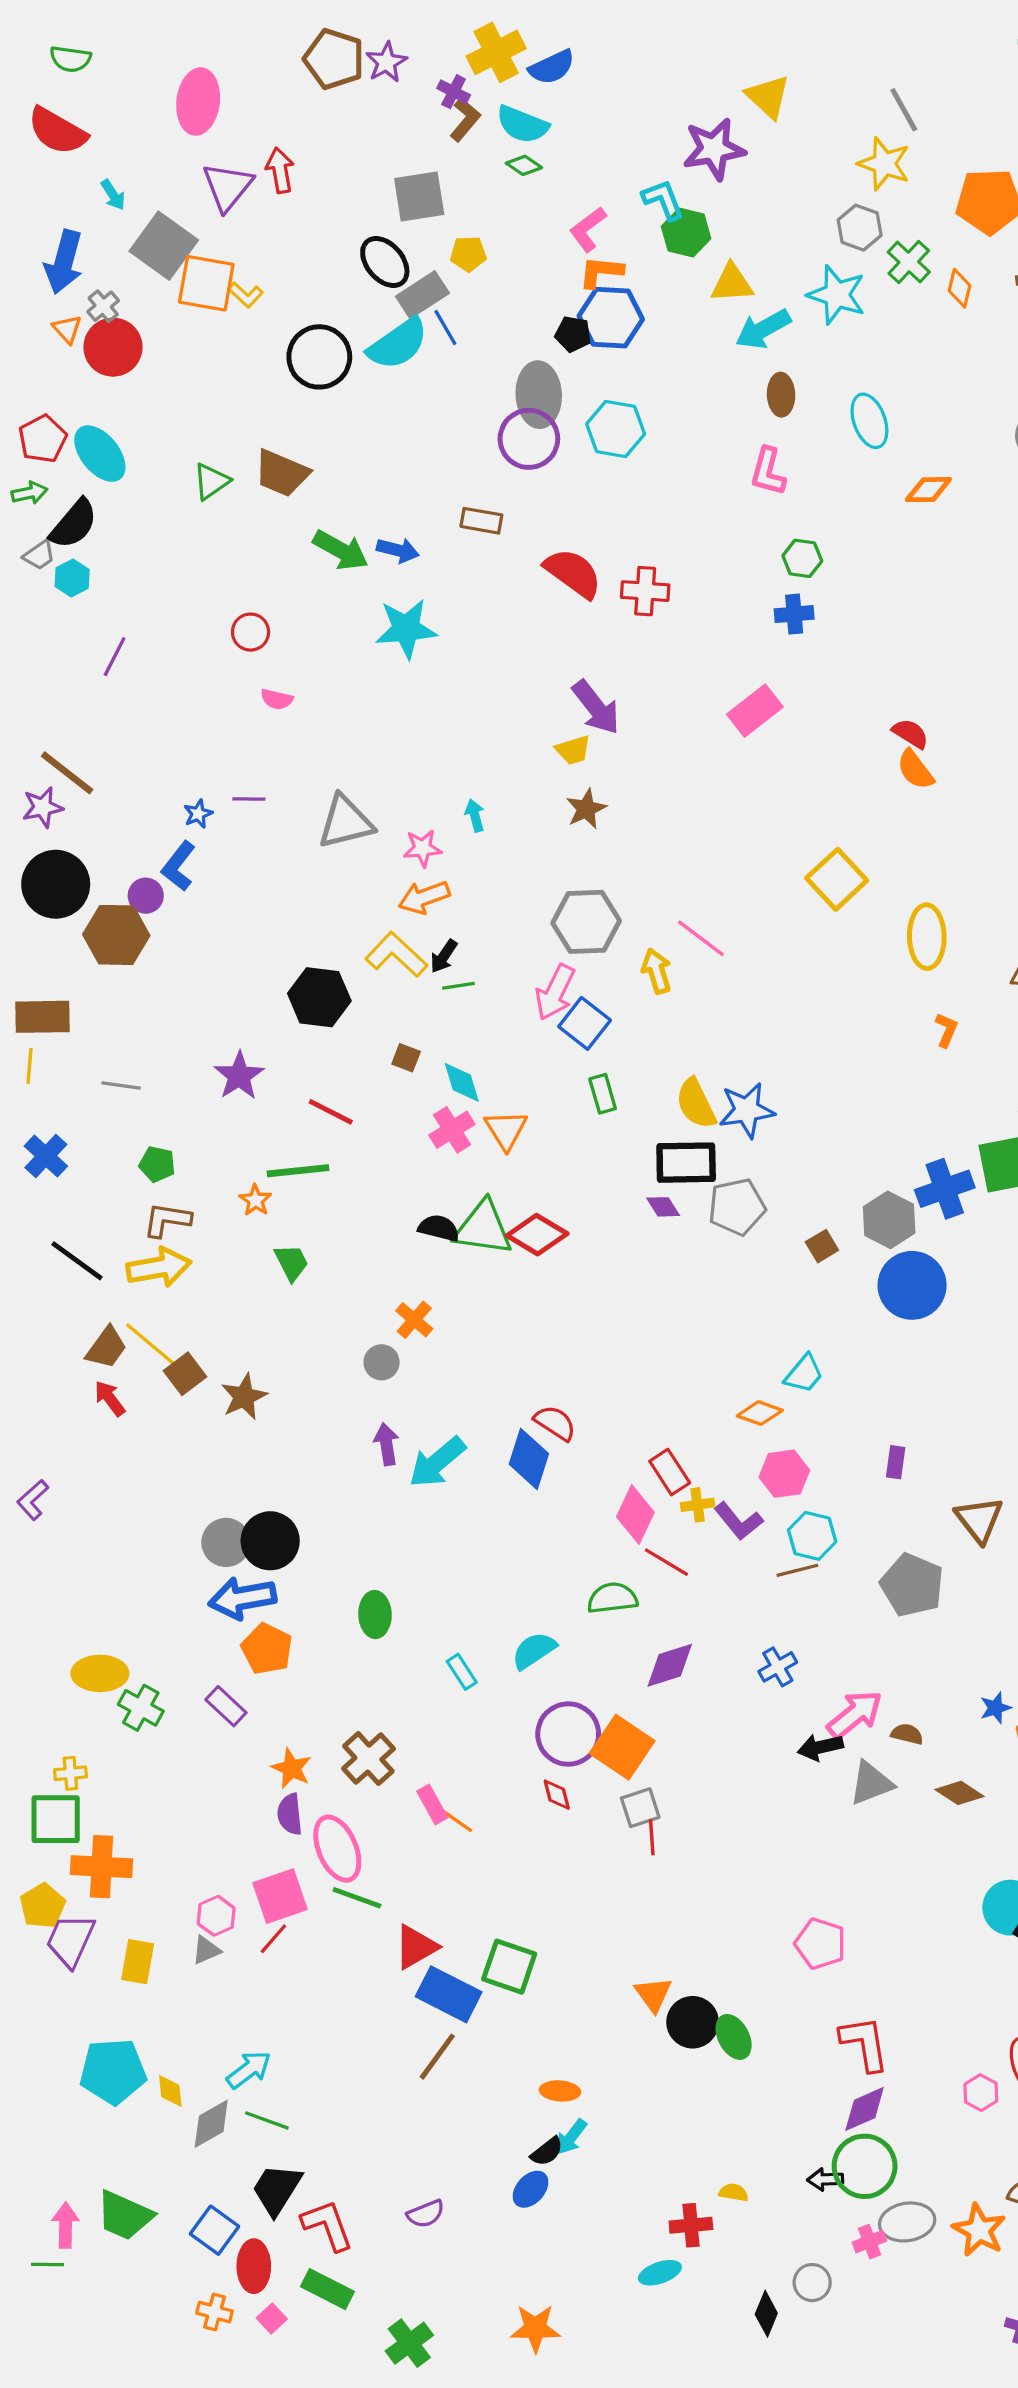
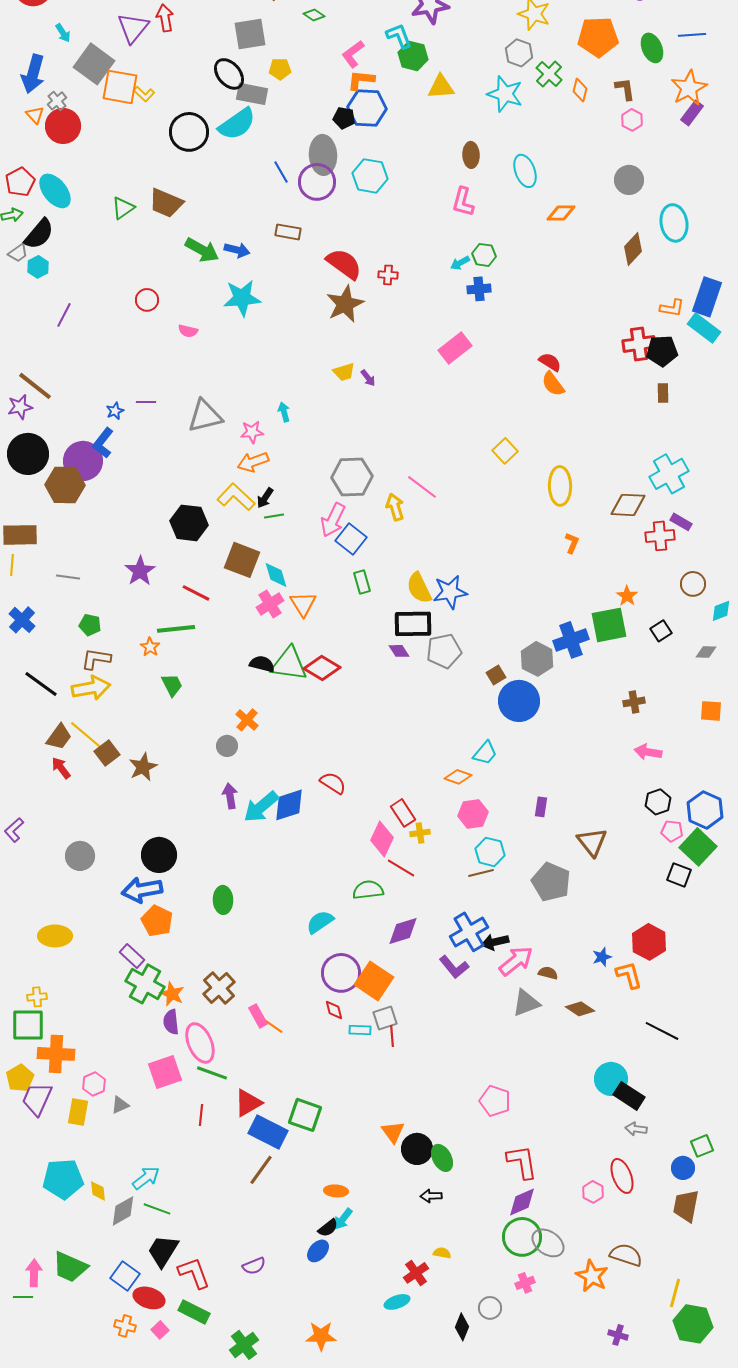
gray rectangle: (422, 295) -> (252, 94), turned 44
blue line: (445, 327) -> (281, 172), moved
cyan arrow: (763, 329) -> (460, 263), moved, size x0.6
red cross: (645, 591) -> (388, 275), size x0.7
pink semicircle: (277, 699) -> (188, 331), moved
purple arrow: (596, 707) -> (368, 378), moved, size x0.5
brown star: (586, 809) -> (345, 304), moved, size x1.5
yellow square: (837, 879) -> (505, 451), size x0.7
purple circle: (146, 896) -> (83, 461), size x1.8
brown square: (406, 1058) -> (242, 560), size x2.0
blue circle: (912, 1285) -> (519, 701), moved
blue diamond: (529, 1459) -> (289, 805), moved, turned 54
purple L-shape: (738, 1521) -> (454, 967), moved
gray circle: (226, 1542) -> (80, 856), moved
blue cross: (778, 1667) -> (469, 932), size x1.6
cyan rectangle: (462, 1672) -> (360, 1030), moved, turned -55
green cross: (141, 1708) -> (145, 984), moved, size x1.4
black arrow: (820, 1747) -> (495, 942), moved
pink hexagon: (216, 1916) -> (94, 1084), moved
red line: (273, 1939) -> (201, 1115), moved, turned -35
black arrow: (825, 2179) -> (431, 1196), moved
gray ellipse: (907, 2222) -> (548, 1243), moved, turned 44
red cross: (691, 2225) -> (416, 1273), turned -30
red ellipse: (254, 2266) -> (149, 1298), turned -72

